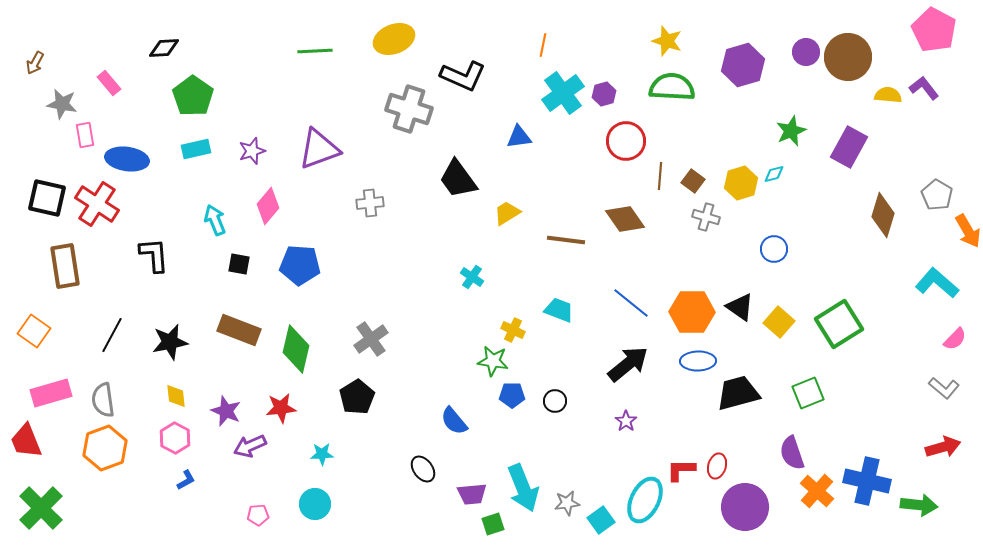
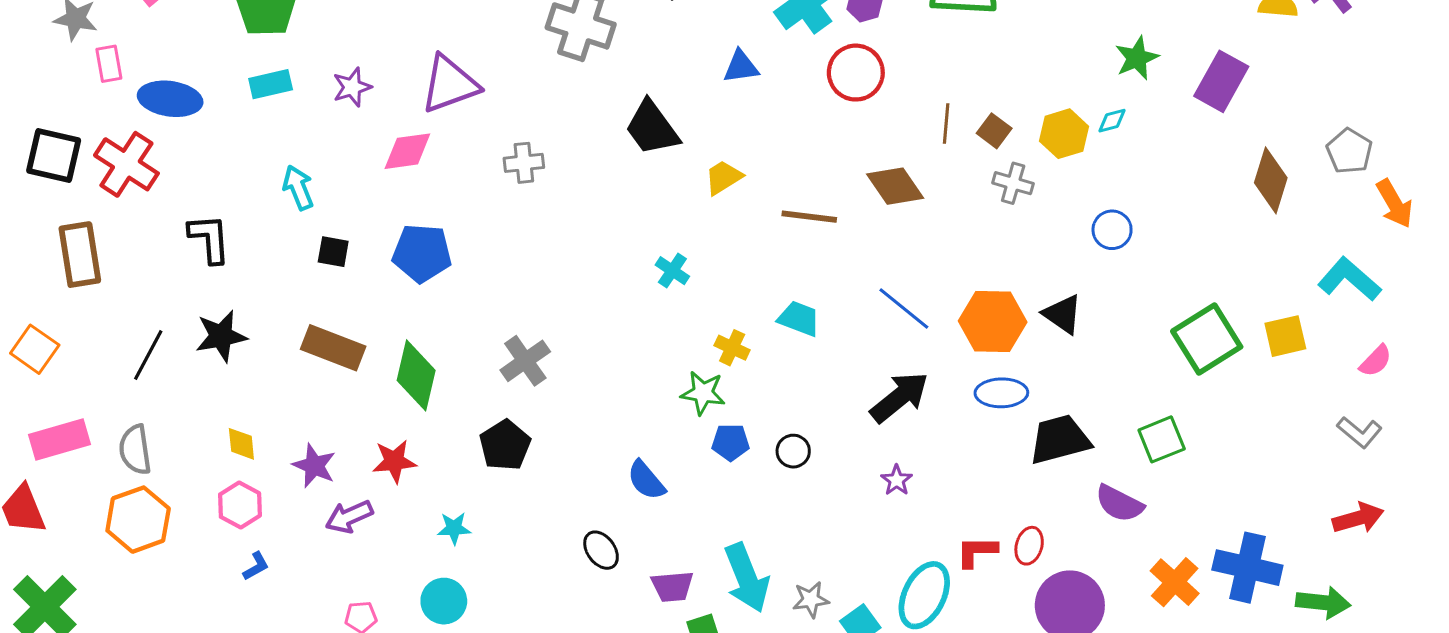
red circle: (626, 141) -> (856, 73), moved
pink diamond: (268, 206) -> (407, 151), moved, turned 42
yellow square: (779, 322) -> (1285, 336), moved, turned 36
black star: (170, 342) -> (221, 336), moved
purple semicircle: (792, 453) -> (1119, 504), moved, turned -44

